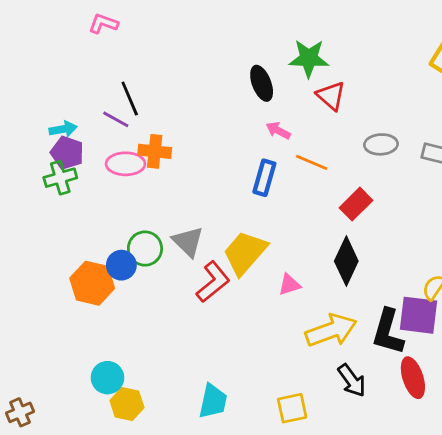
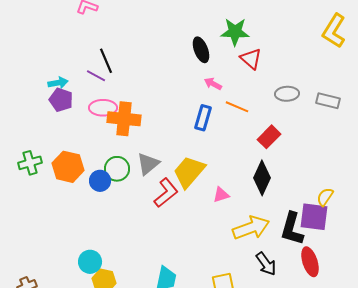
orange cross: (155, 151) -> (124, 119), moved, size x1.4
green cross: (60, 178) -> (30, 163), moved
gray triangle: (188, 242) -> (148, 164), turned 35
orange hexagon: (92, 283) -> (68, 167), moved

